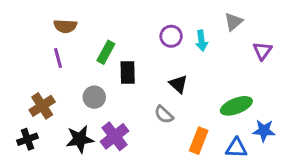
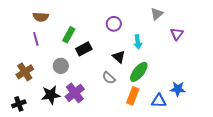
cyan arrow: (202, 41) -> (138, 42), moved
black rectangle: (128, 73) -> (84, 49), turned 63
green ellipse: (236, 106) -> (139, 72), moved, turned -30
black cross: (28, 139) -> (19, 104), moved

